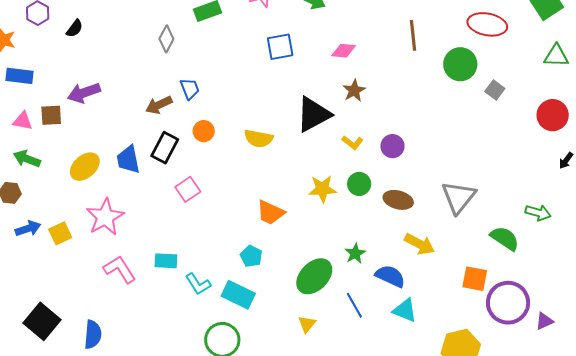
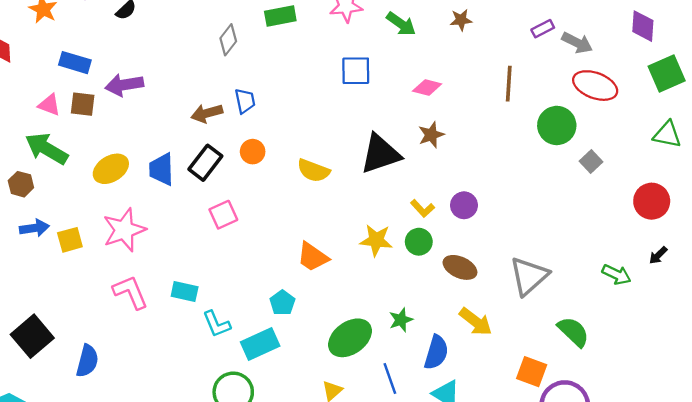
blue rectangle: (19, 76) -> (75, 63), moved
yellow L-shape: (352, 142) -> (423, 208), moved
green arrow: (27, 159) -> (47, 149), size x1.4
green arrow: (538, 213) -> (617, 275), moved
blue semicircle: (390, 276) -> (436, 352), turned 72
cyan rectangle: (238, 295) -> (260, 344), turned -60

